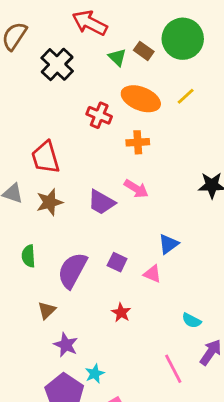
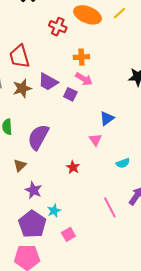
orange cross: (138, 142) -> (81, 57), moved
purple trapezoid: (101, 202) -> (48, 82), moved
purple square: (117, 262) -> (70, 94), moved
pink triangle: (152, 274) -> (95, 140), turned 32
cyan semicircle: (192, 321) -> (123, 163), moved, turned -48

